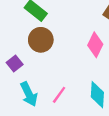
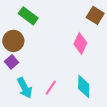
brown circle: (41, 40) -> (13, 41), moved

